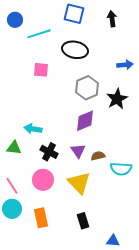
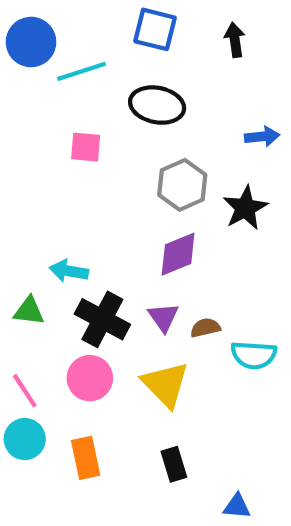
blue circle: (15, 20) -> (31, 42), size x1.5
black cross: (49, 152) -> (102, 319), size x1.4

